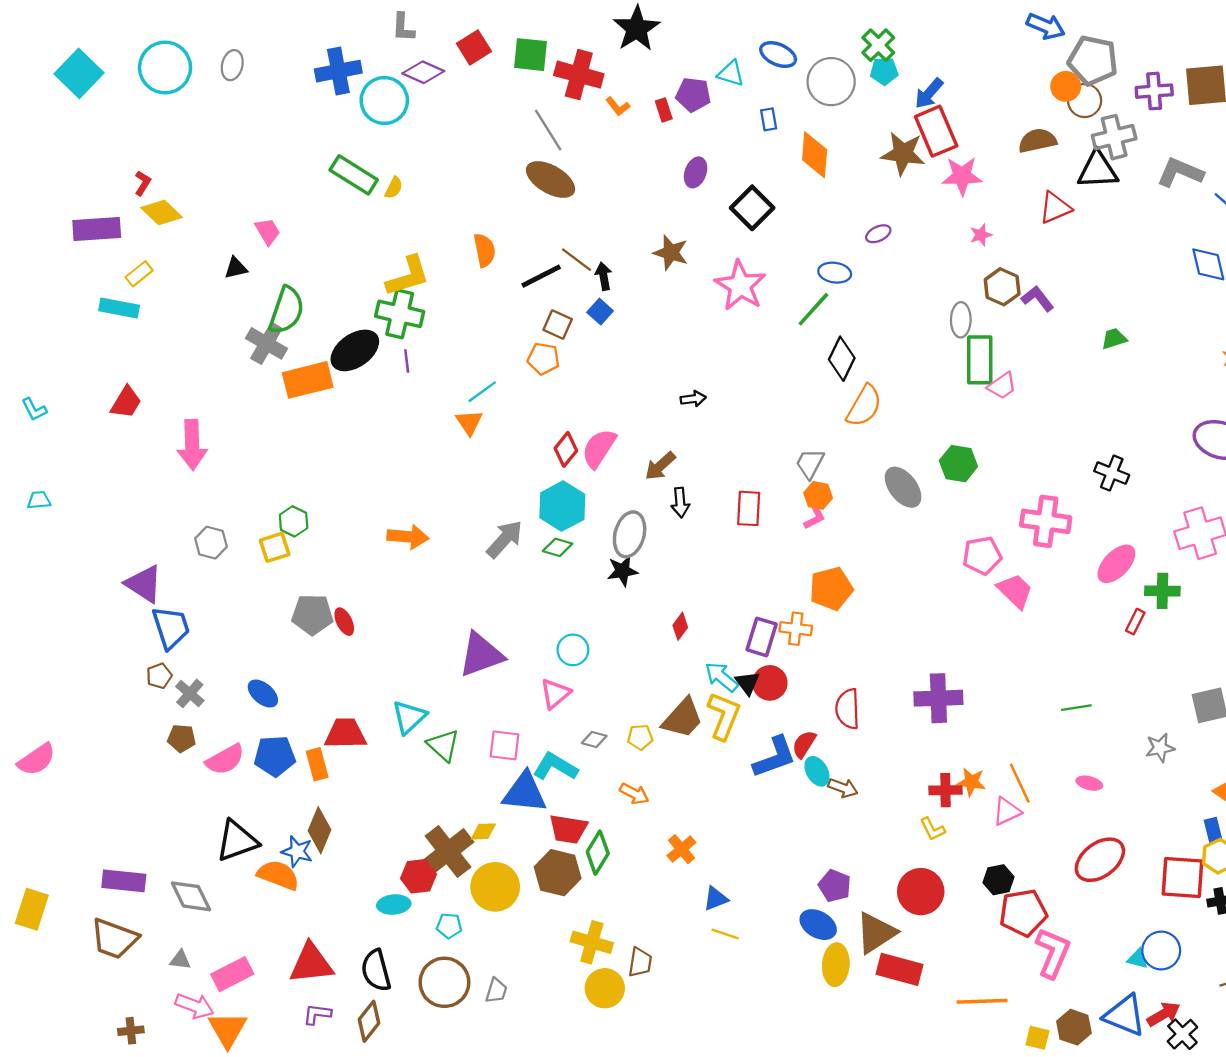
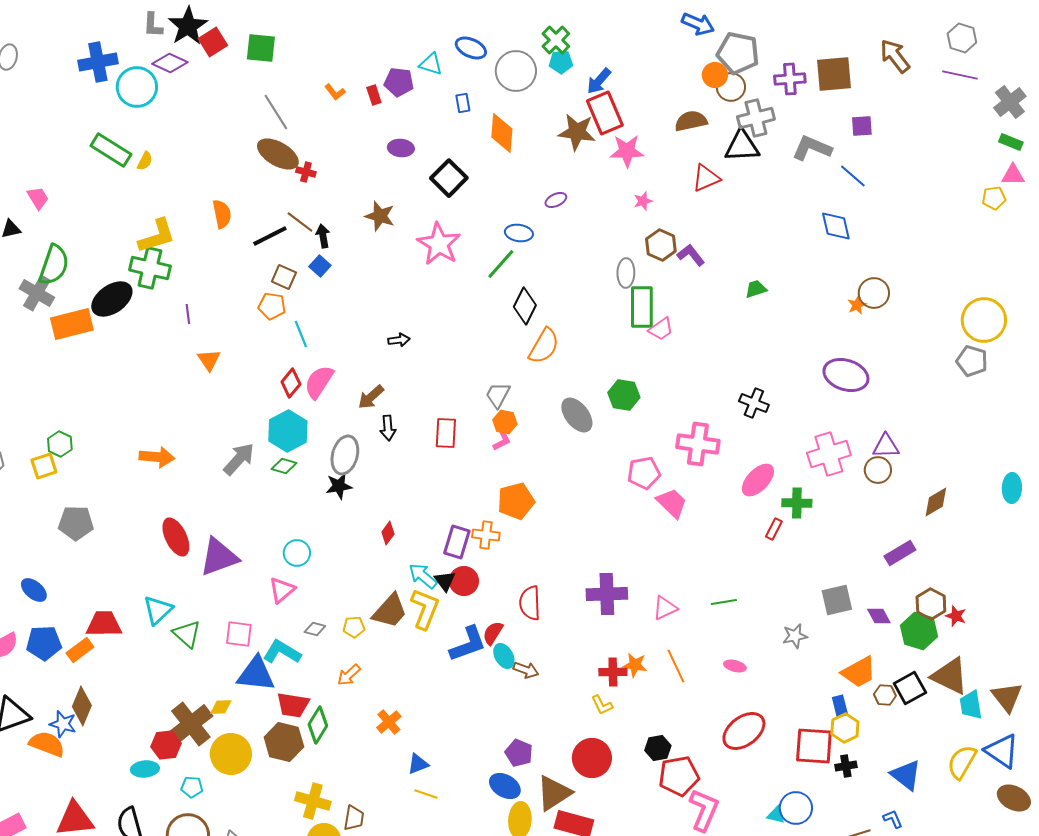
black star: (637, 29) -> (188, 26), moved
red cross: (579, 75) -> (306, 172), moved, size x0.5
purple ellipse: (696, 172) -> (401, 148), turned 75
purple line: (407, 361) -> (188, 314), moved
cyan line: (482, 392) -> (301, 334), moved, turned -76
red ellipse: (344, 622) -> (176, 537), moved, size x1.6
orange rectangle: (317, 764) -> (80, 650), turned 68
orange arrow: (634, 794) -> (349, 675), turned 110
pink triangle: (1007, 811) -> (665, 608), moved

